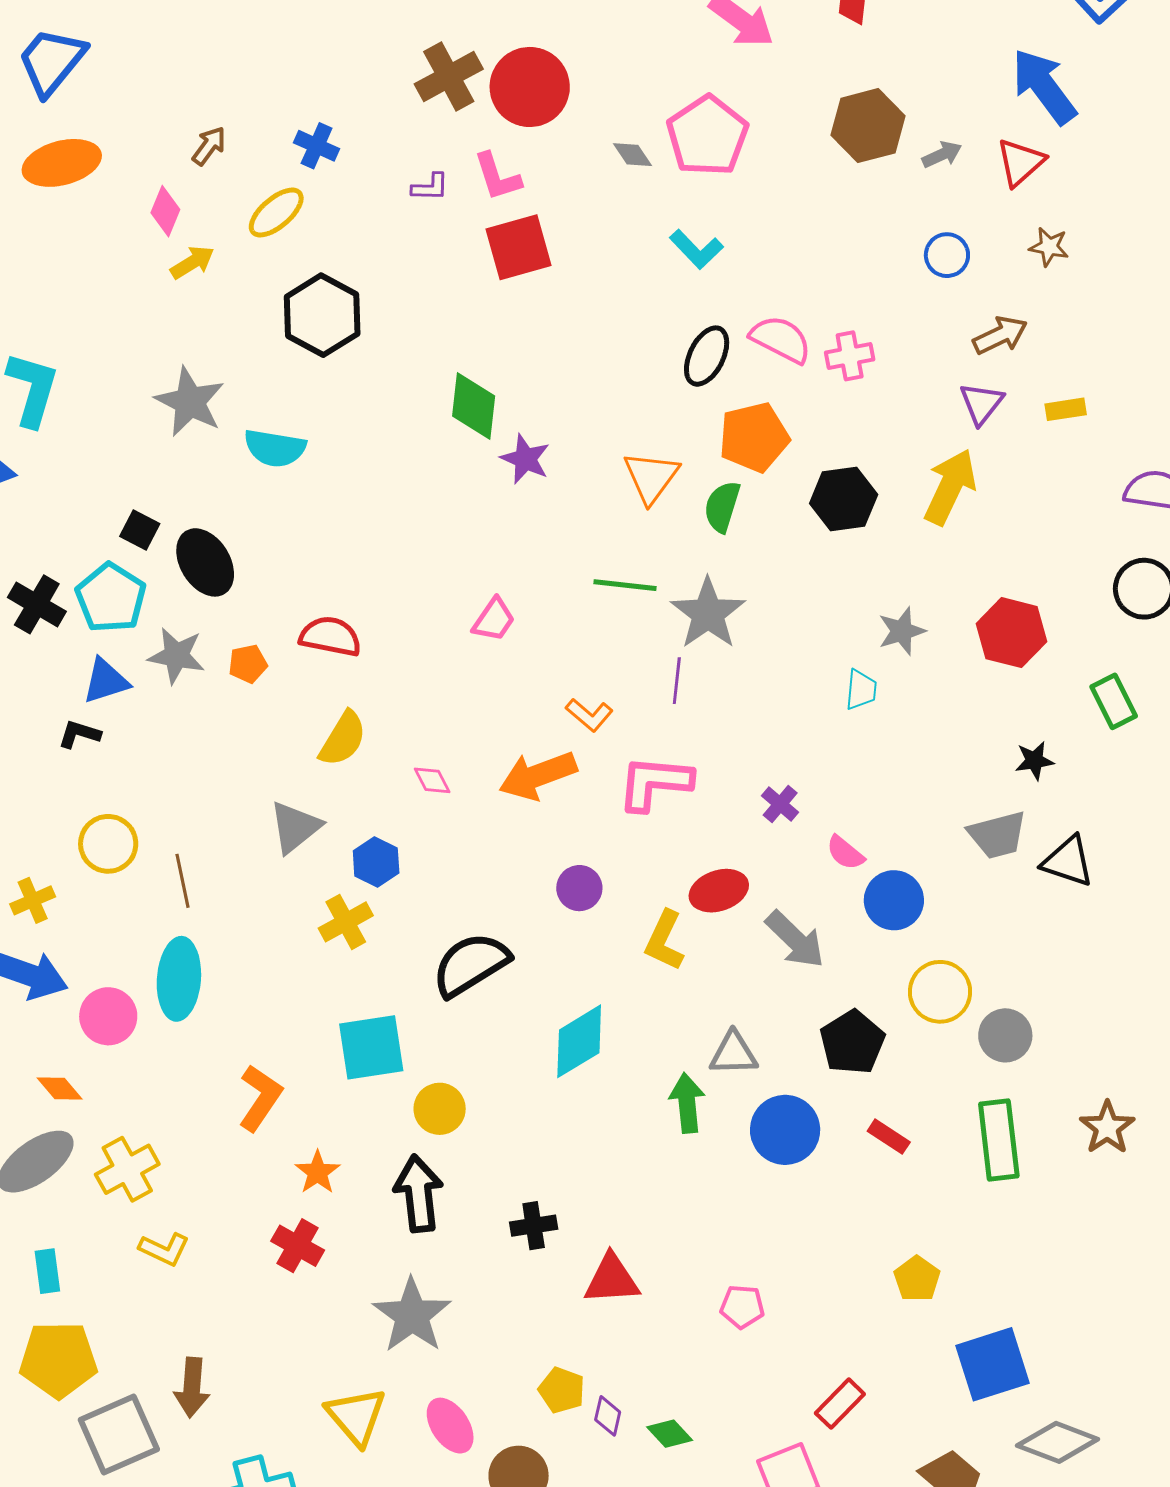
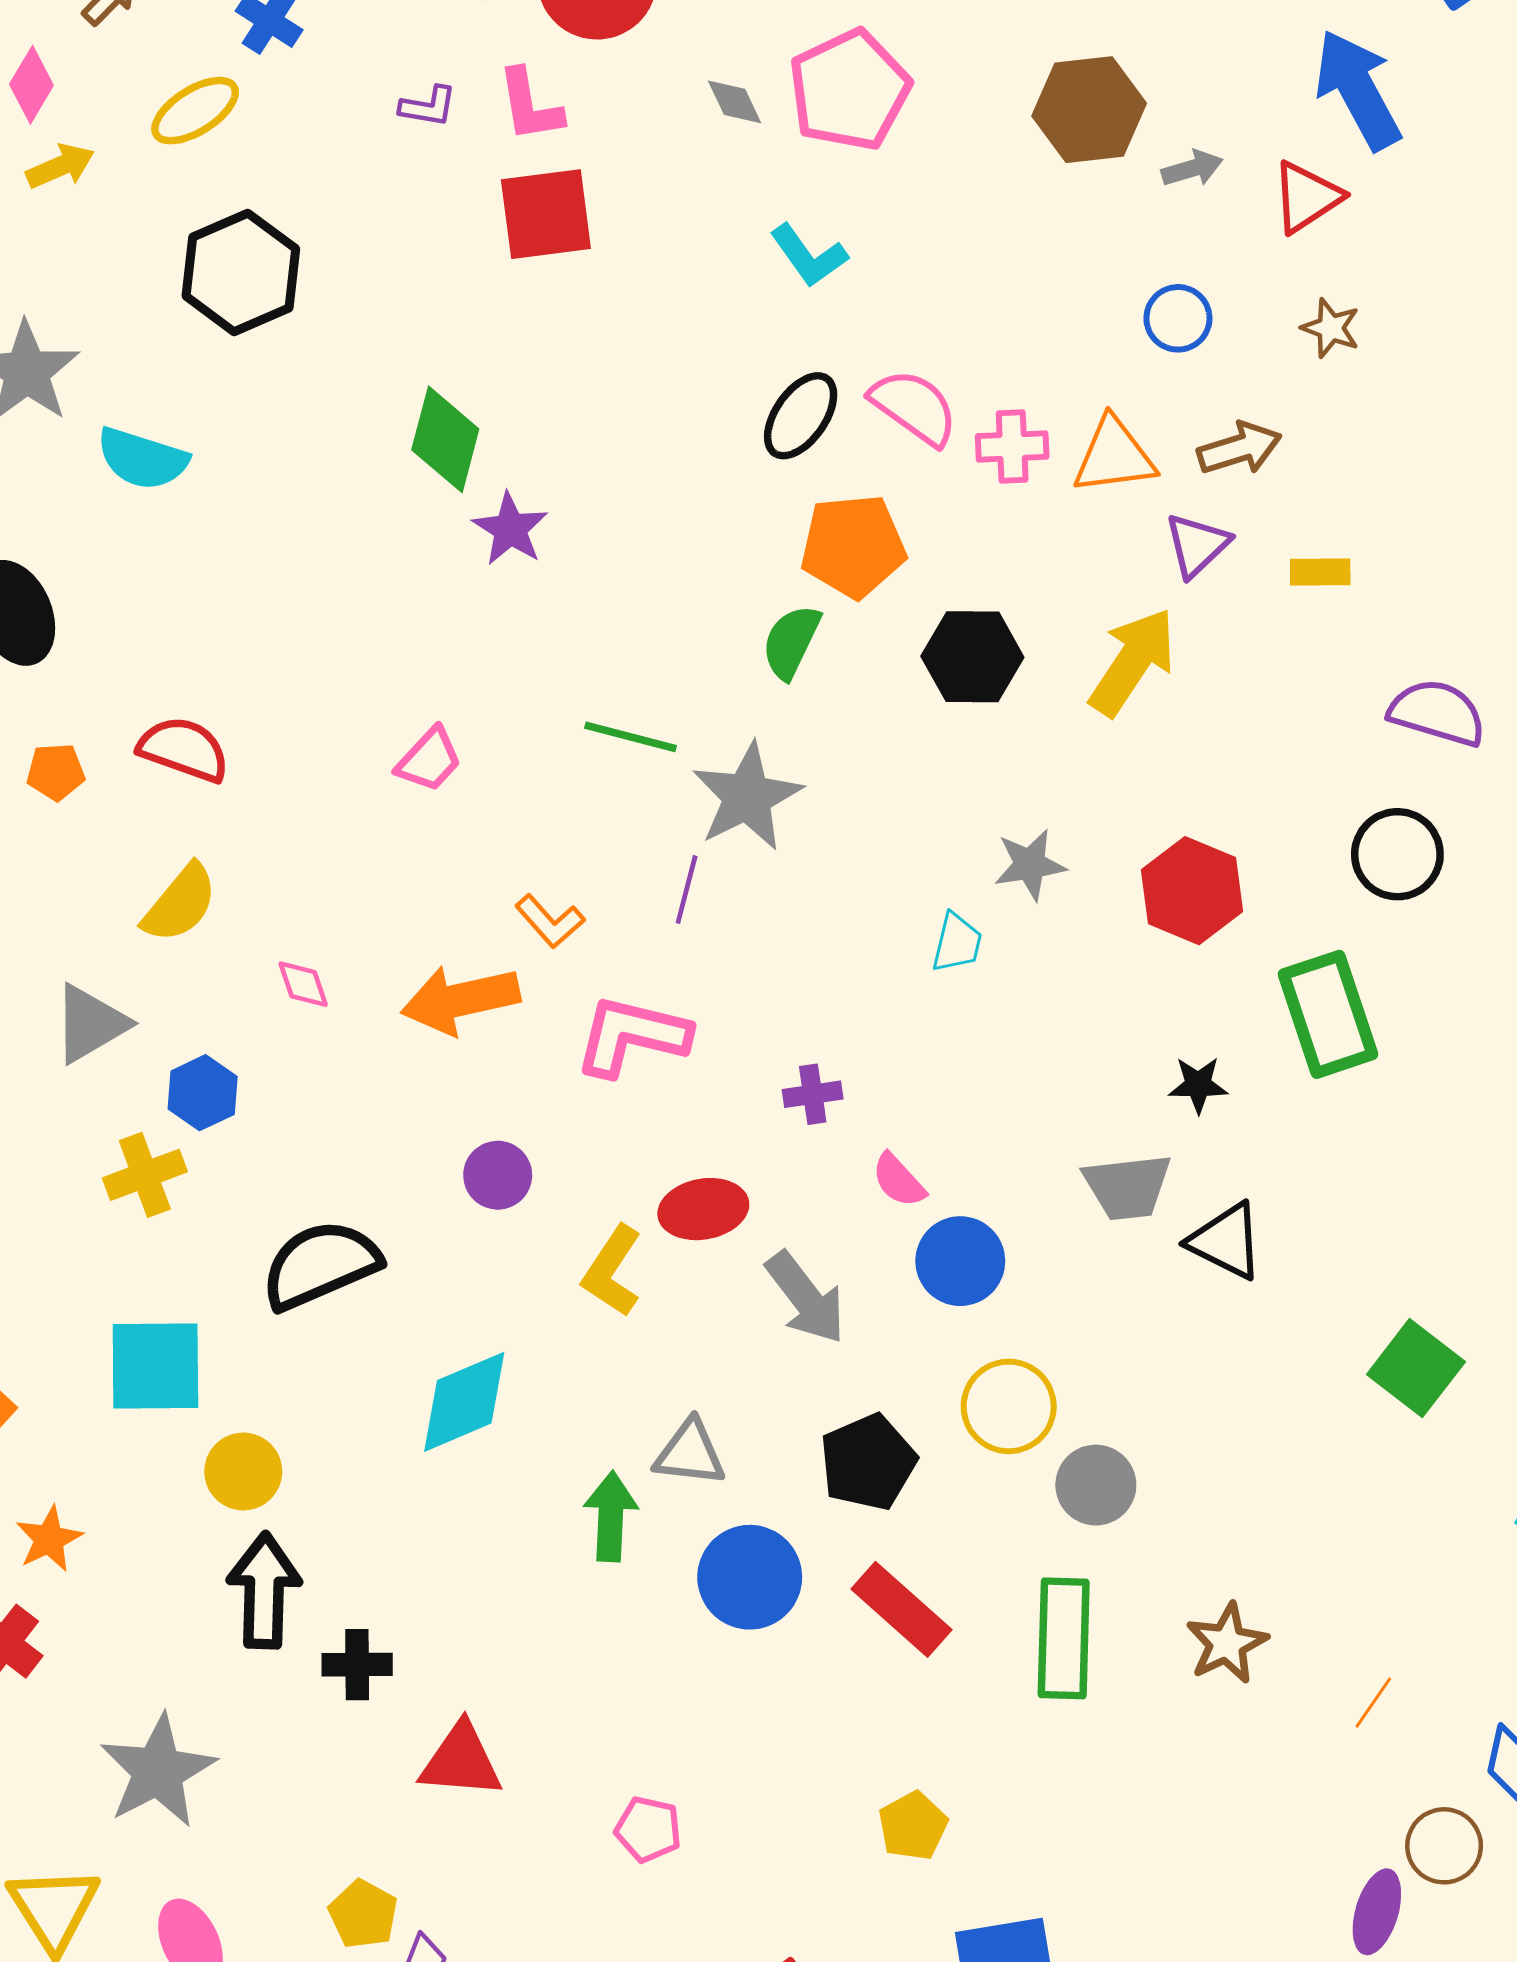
orange triangle: (651, 477) -> (1114, 456), moved, turned 38
green rectangle: (1114, 701) -> (1328, 1014), size x1.5
purple cross: (780, 804) -> (813, 1094), turned 33
red rectangle: (889, 1137) -> (902, 1609), size x1.6
black arrow: (419, 1194) -> (264, 1591), moved

